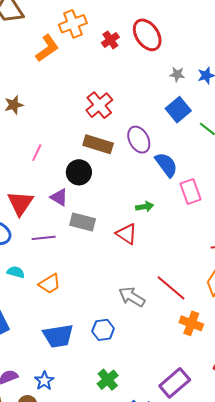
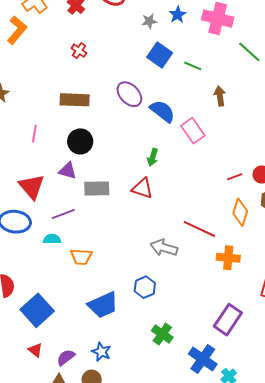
red cross: (99, 105) -> (79, 51), moved, size x0.6
brown rectangle: (98, 144) -> (75, 100), moved
green arrow: (145, 207) -> (153, 157), turned 132
cyan semicircle: (16, 272) -> (52, 239), moved
orange trapezoid: (50, 284) -> (81, 257), turned 50

